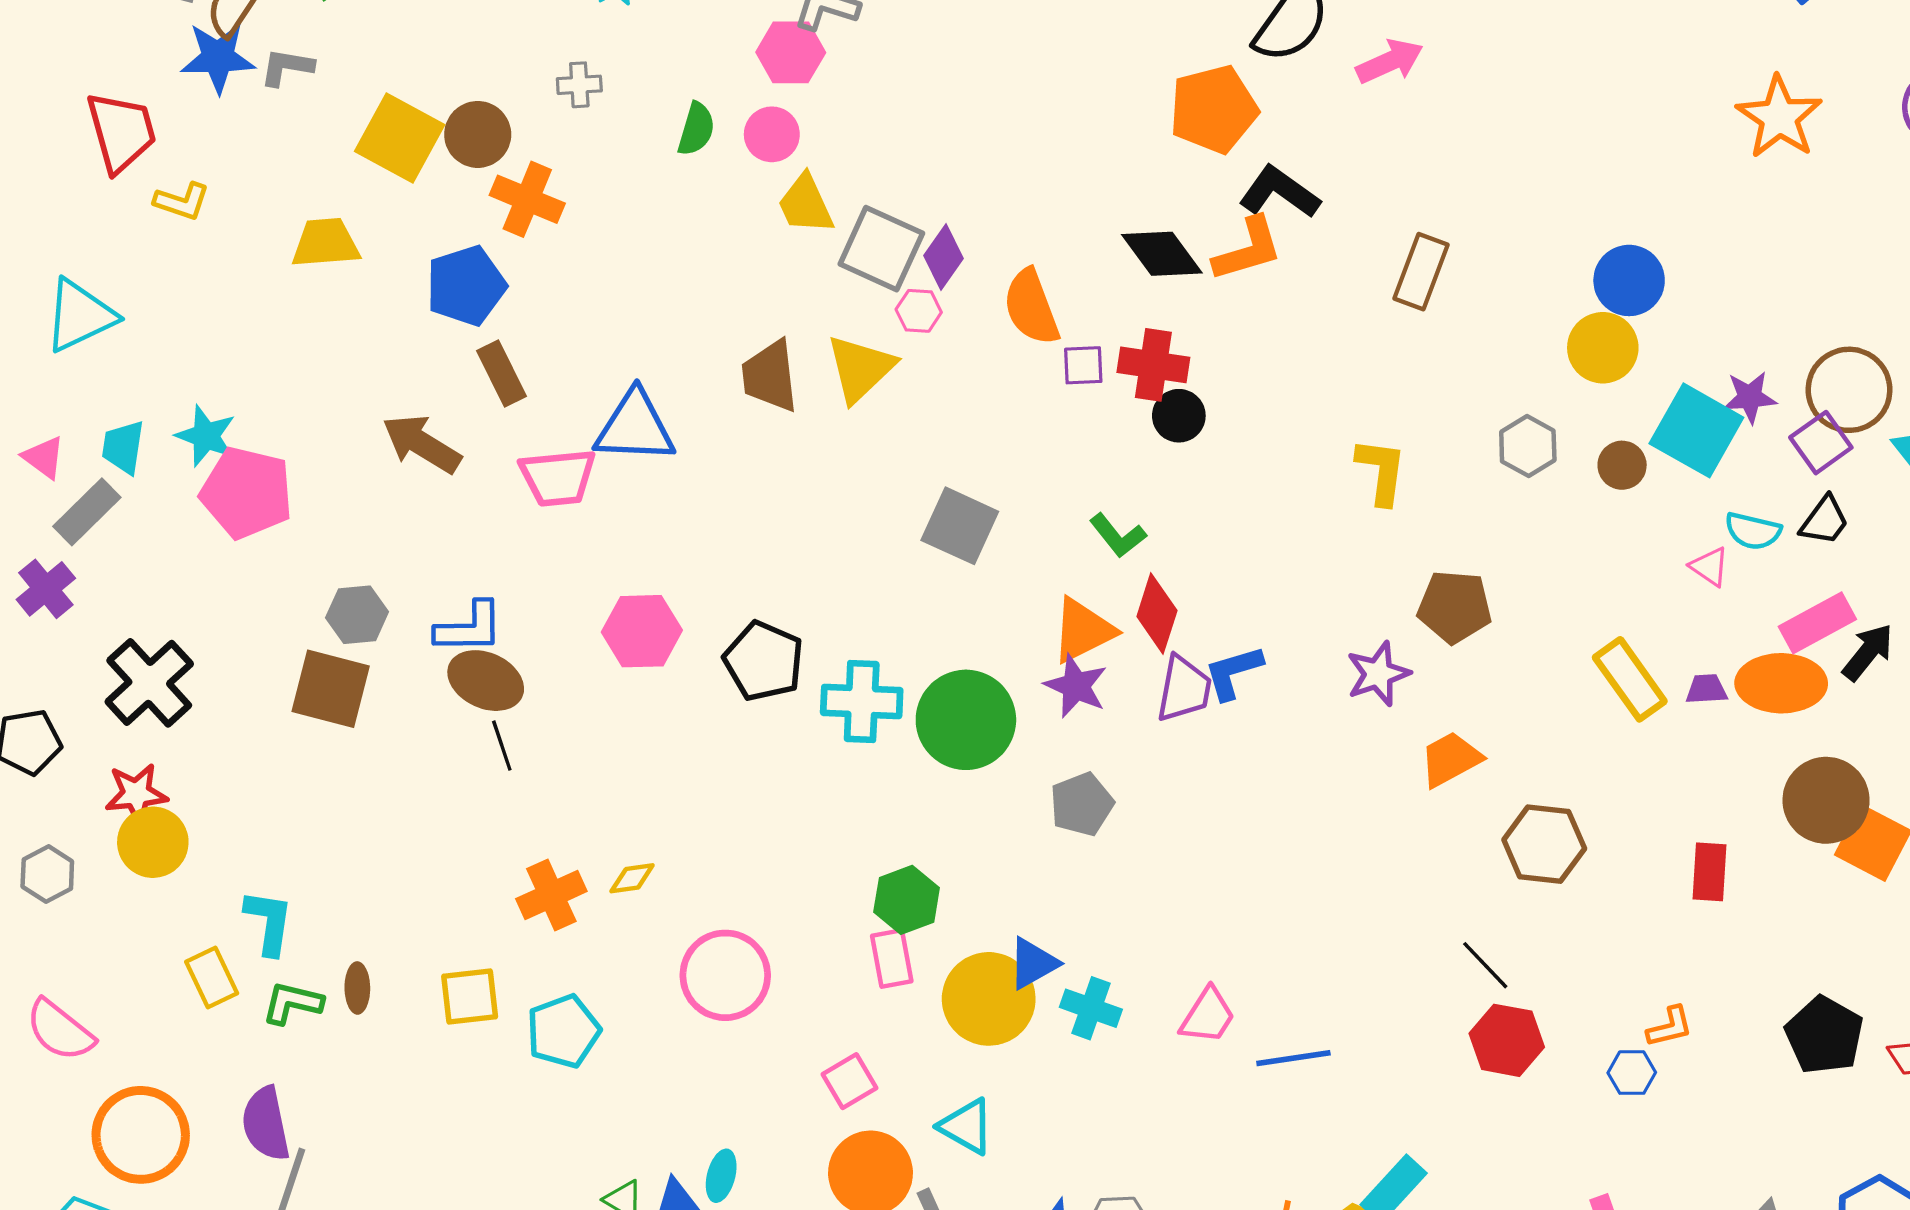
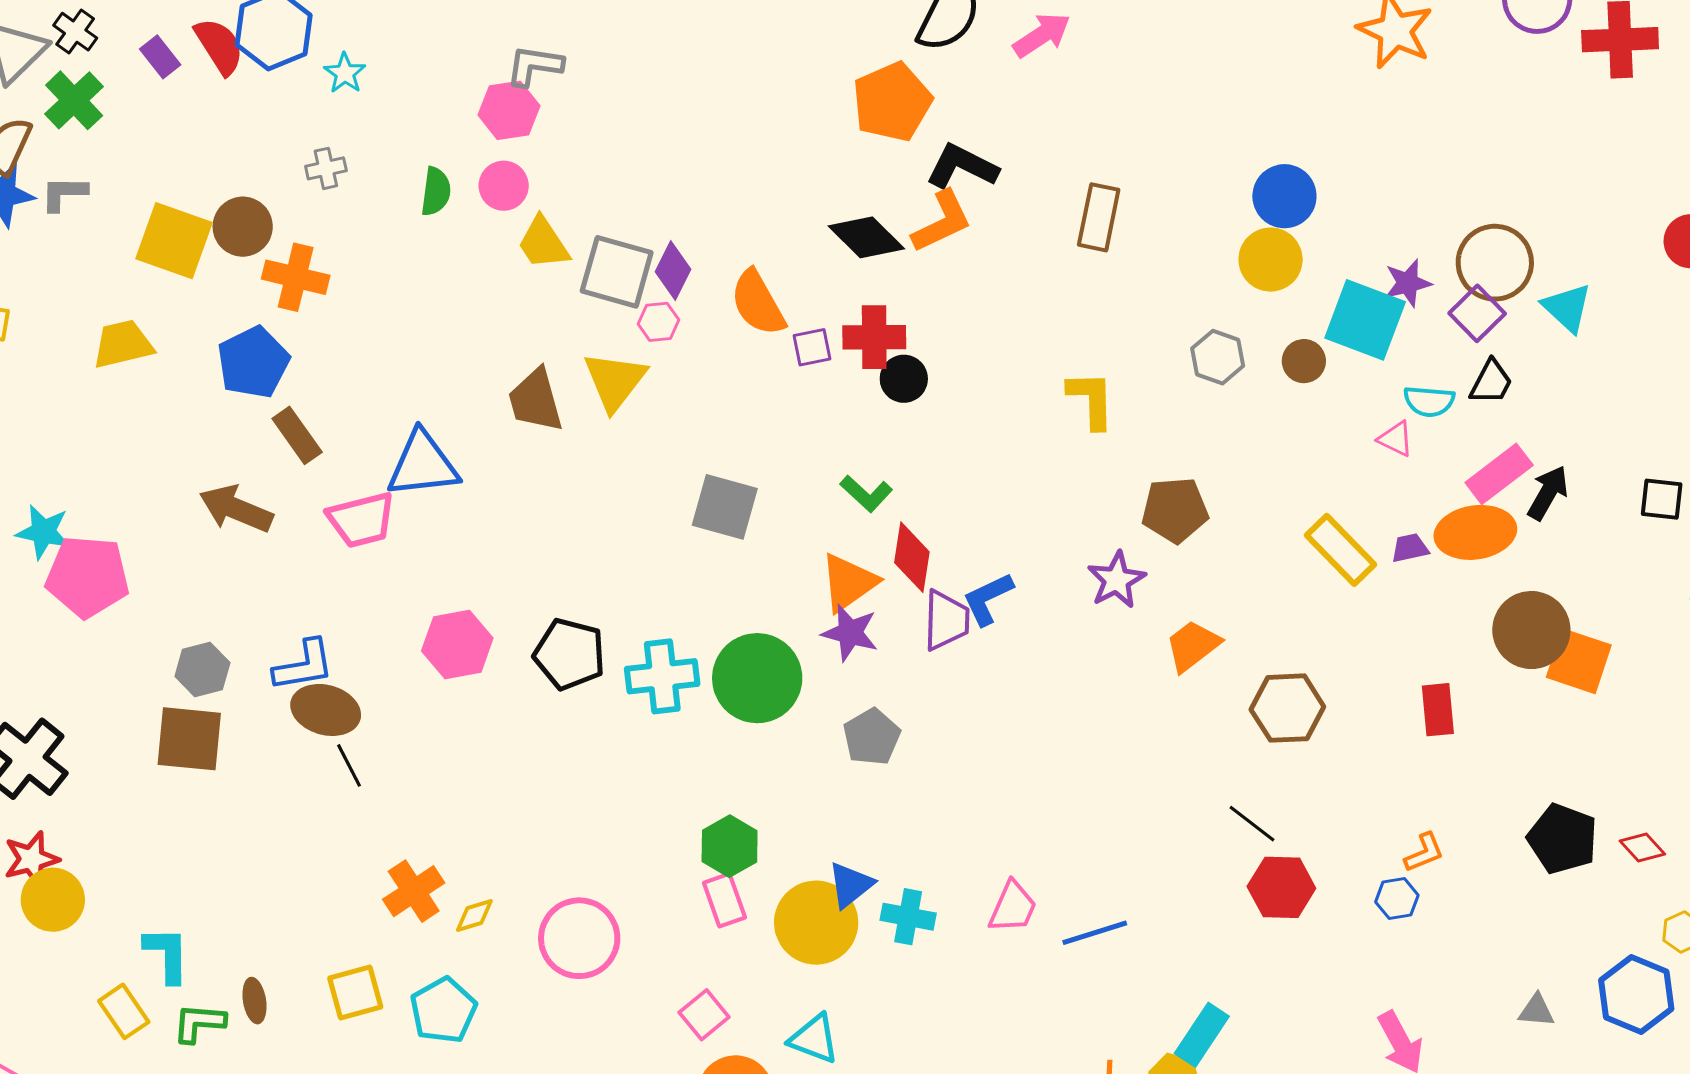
yellow diamond: (632, 878) -> (474, 916), moved

